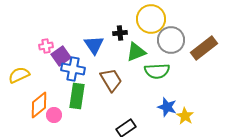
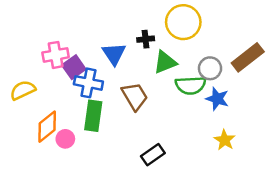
gray circle: (171, 40) -> (210, 68), moved, size x0.7
pink cross: (46, 46) -> (56, 55), size x1.5
blue star: (167, 107) -> (217, 99), moved

